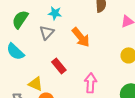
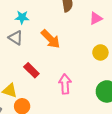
gray triangle: (47, 32) -> (16, 38), turned -35

